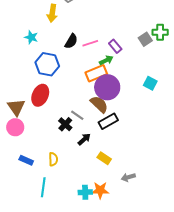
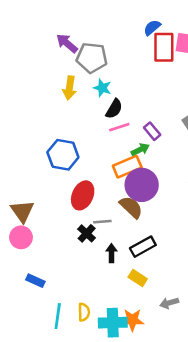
cyan star: (31, 37) -> (102, 88), moved
black semicircle: (71, 41) -> (114, 109), moved
red ellipse: (40, 95) -> (83, 195), moved
gray line: (77, 115) -> (102, 222), turned -40
black rectangle: (108, 121) -> (143, 247), moved
black arrow: (84, 139) -> (111, 253), turned -48
yellow semicircle: (53, 159) -> (84, 312), moved
cyan cross: (85, 192) -> (113, 323), size x1.5

